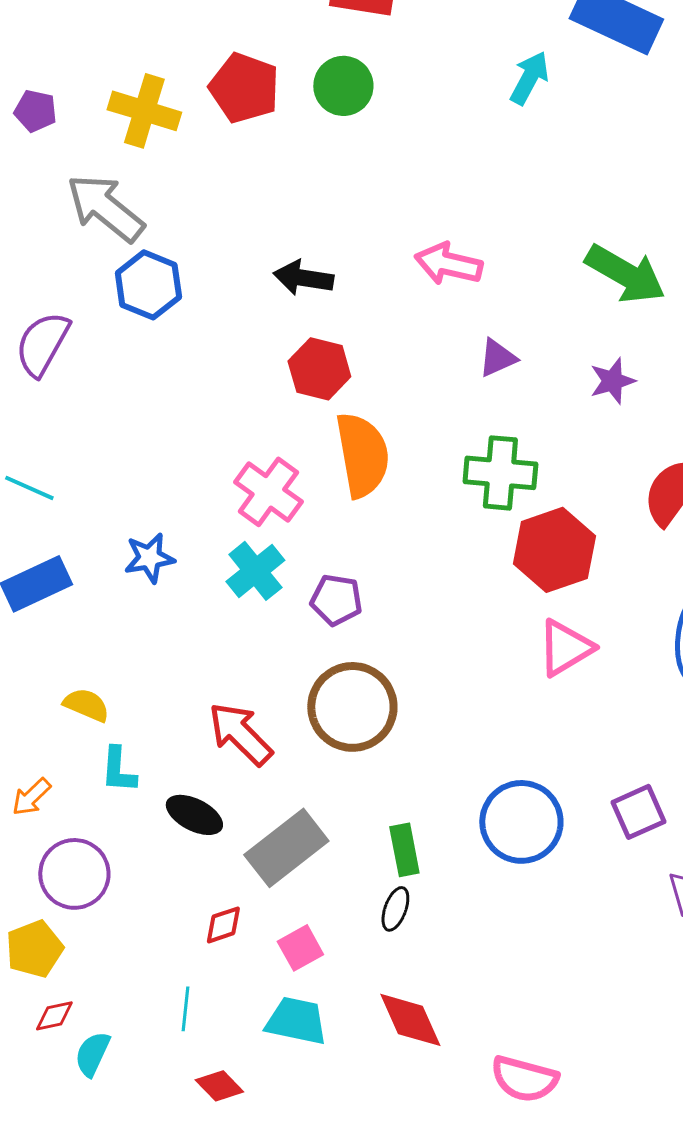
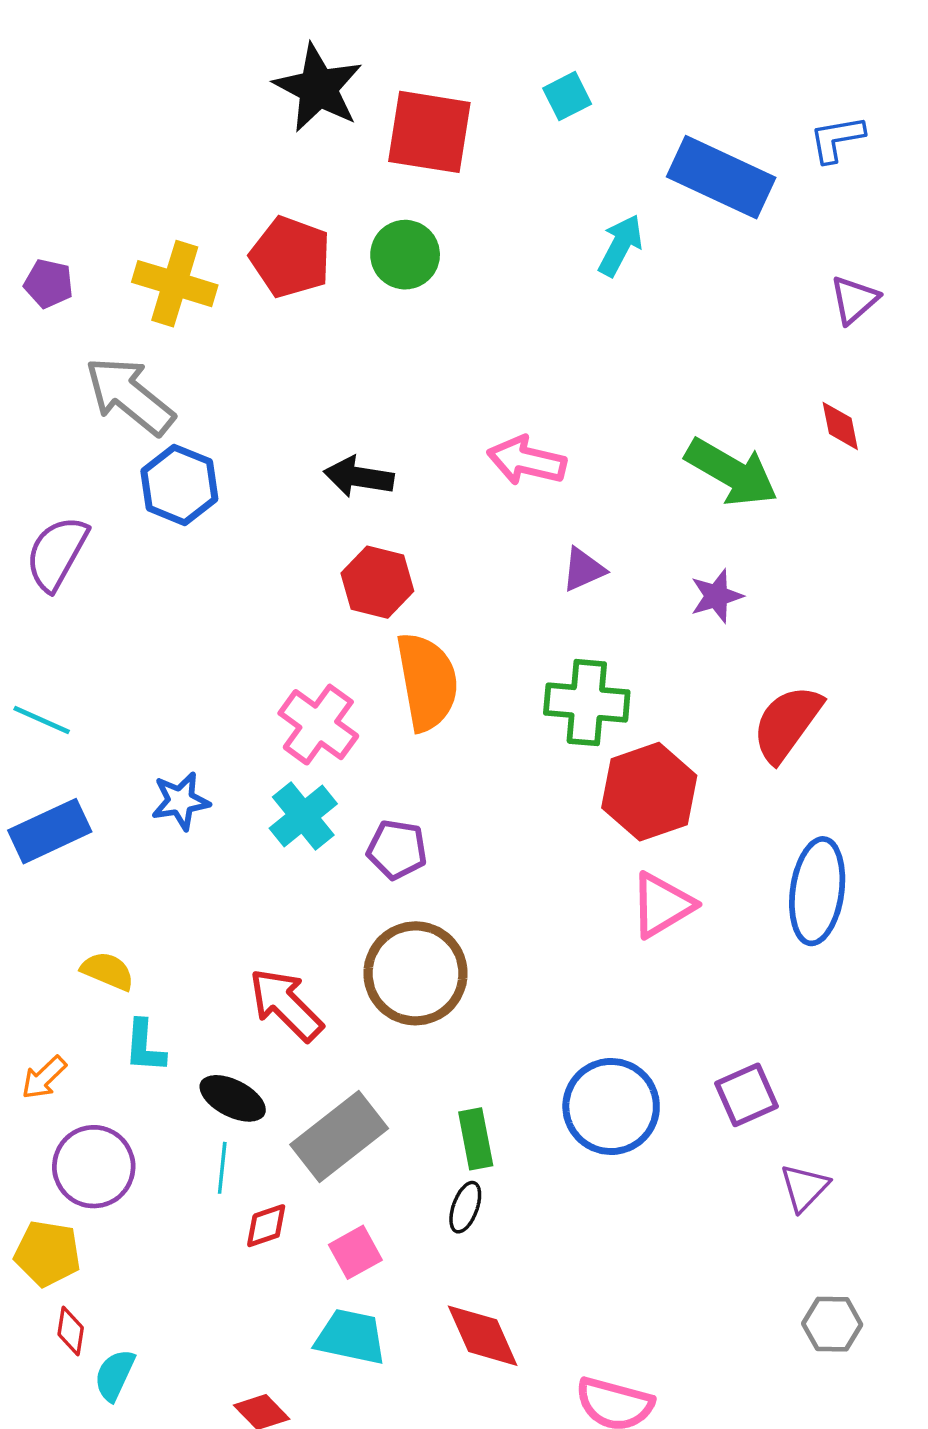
yellow pentagon: (34, 949) -> (47, 1253), turned 30
cyan line: (185, 1009) -> (222, 1168), moved
red diamond: (54, 1016) -> (71, 1331), turned -69

